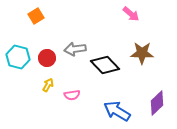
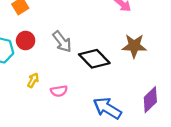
gray arrow: (75, 49) -> (62, 42), turned -120
red circle: (47, 58) -> (26, 40), moved

